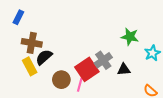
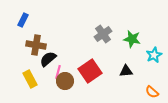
gray cross: (103, 60) -> (103, 34), moved
yellow rectangle: (30, 66) -> (30, 79), moved
pink line: (80, 85) -> (58, 72), moved

